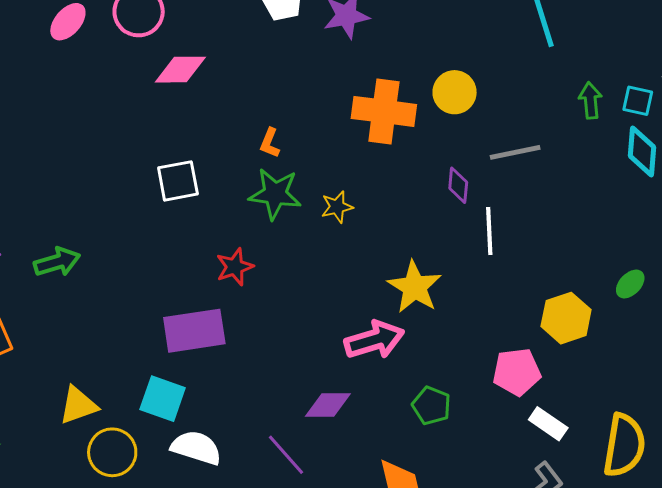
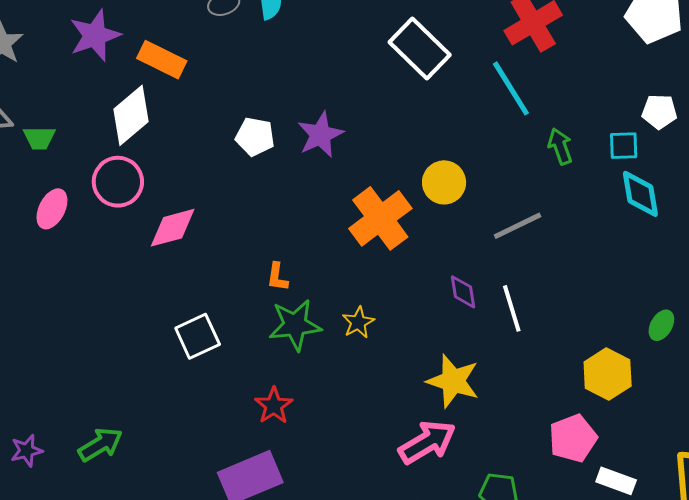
green arrow: (590, 100) -> (560, 146), moved
orange cross: (384, 111) -> (380, 218), turned -30
purple diamond: (458, 185) -> (463, 292), moved

